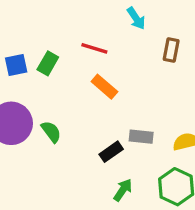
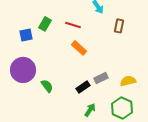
green rectangle: (48, 63) -> (45, 24), moved
green semicircle: (51, 132) -> (47, 86), moved
gray rectangle: (141, 137) -> (101, 78), turned -32

